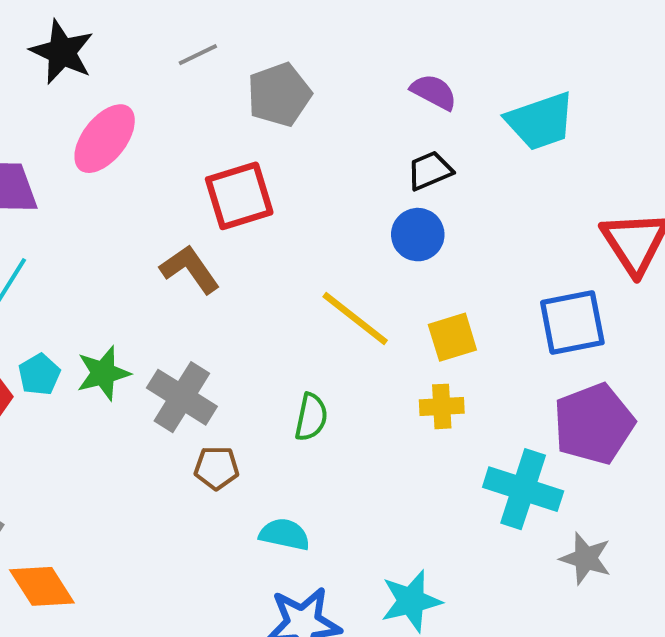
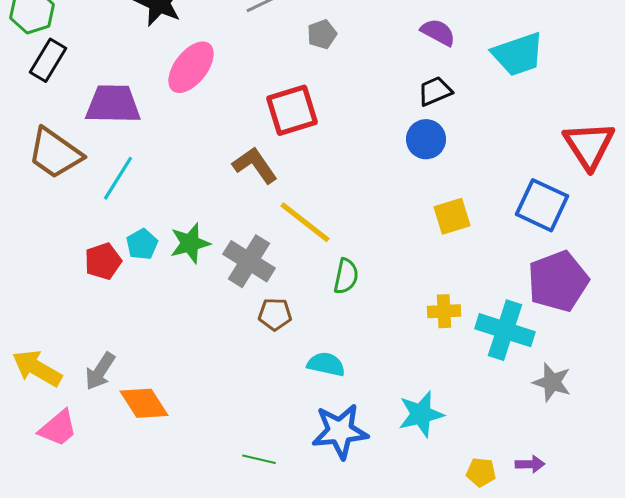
gray pentagon: (279, 95) -> (322, 34), size x0.6
yellow line: (355, 319) -> (305, 222), moved
blue square: (572, 323) -> (542, 205), turned 36
yellow cross: (442, 406) -> (444, 311), moved

